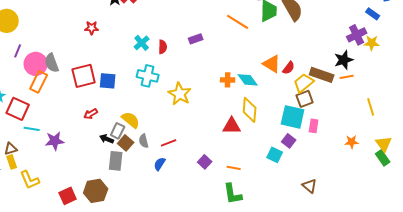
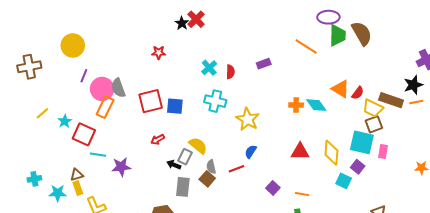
yellow trapezoid: (304, 83) -> (373, 108), turned -115
yellow diamond: (250, 110) -> (331, 153), moved
brown square: (126, 143) -> (207, 179), moved
blue semicircle: (160, 164) -> (251, 152), moved

